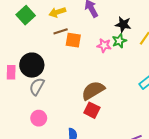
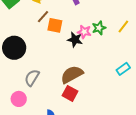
black star: (123, 24) -> (75, 40), moved
brown line: (61, 31) -> (43, 17), turned -32
gray semicircle: (37, 87) -> (32, 78), moved

